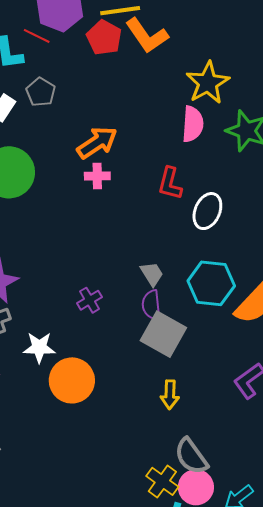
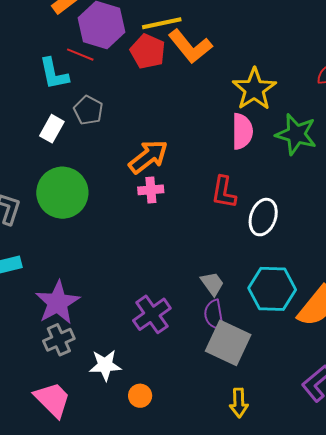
purple cross: (90, 300) -> (152, 314), size x1.5
orange circle: (72, 380) -> (140, 396), size x0.5

